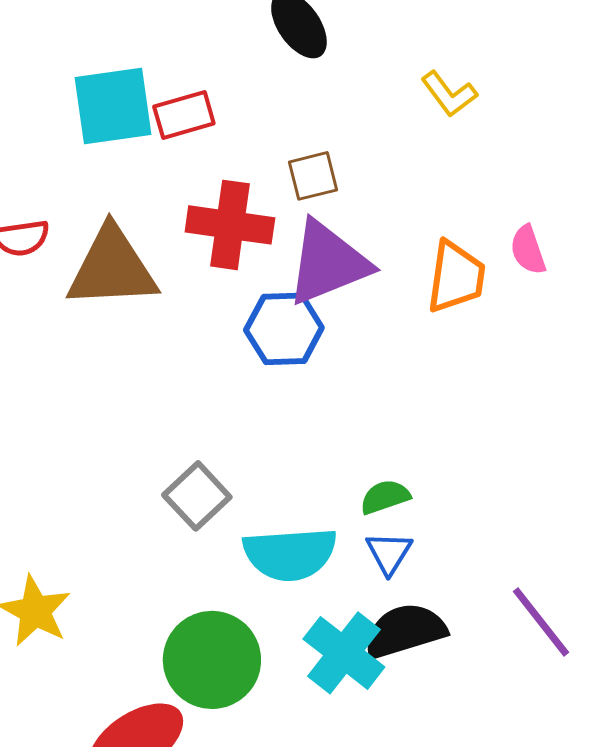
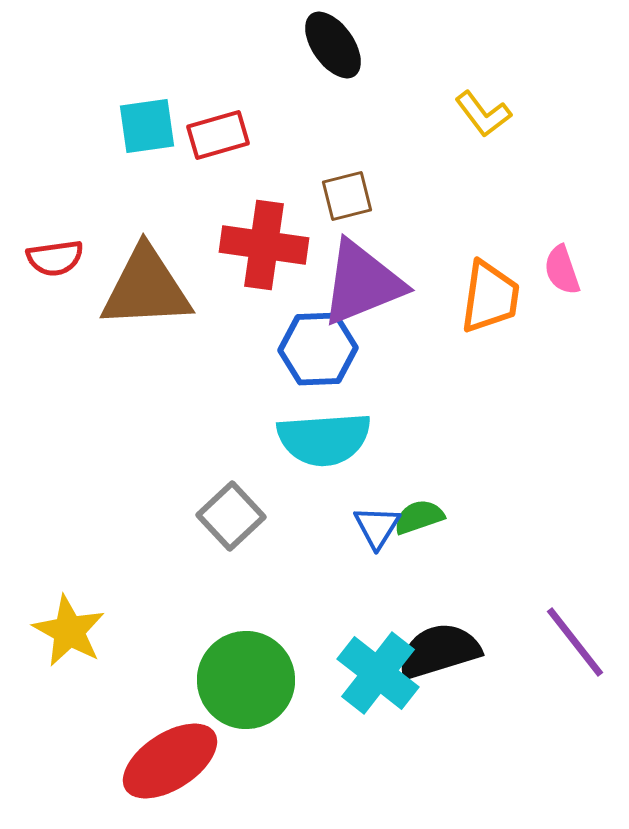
cyan square: (113, 106) -> (147, 126), size x0.7
blue triangle: (389, 553) -> (377, 527), moved
cyan semicircle: (290, 554) -> (324, 439), moved

